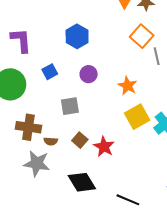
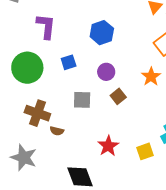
orange star: (128, 86) -> (151, 77), moved
yellow square: (137, 117) -> (145, 151), moved, size x0.7
brown square: (80, 140) -> (118, 96), moved
gray star: (37, 163) -> (24, 158), moved

